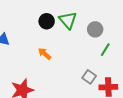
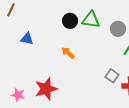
green triangle: (68, 20) -> (91, 20), turned -42

